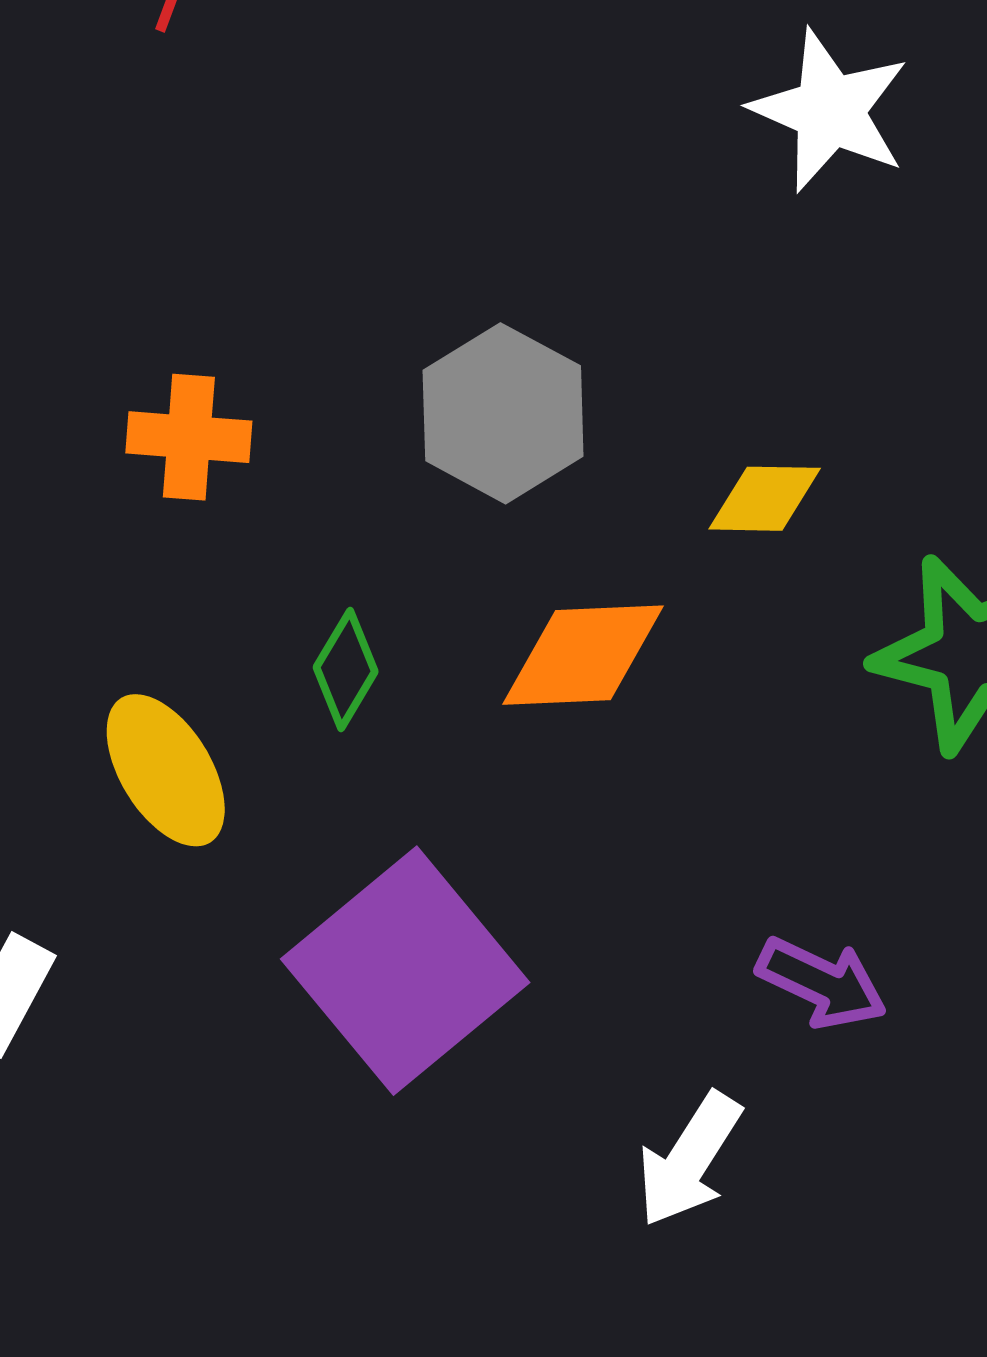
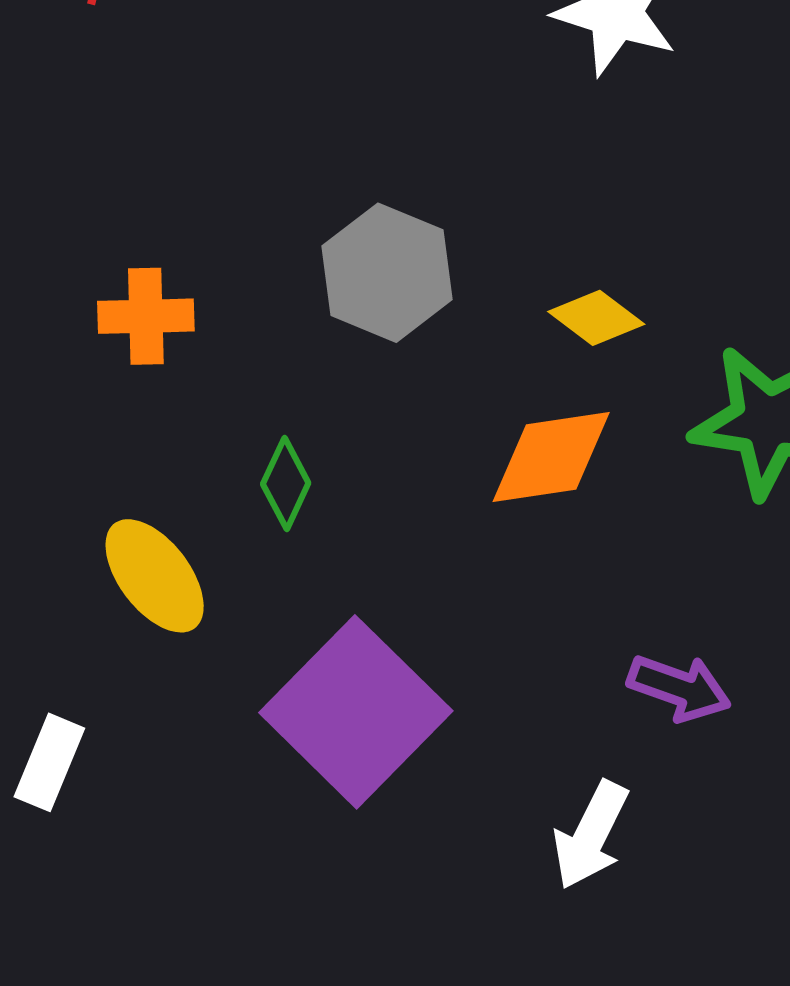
yellow diamond: (765, 499) -> (596, 318), turned 42
orange diamond: (583, 655) -> (551, 457), moved

